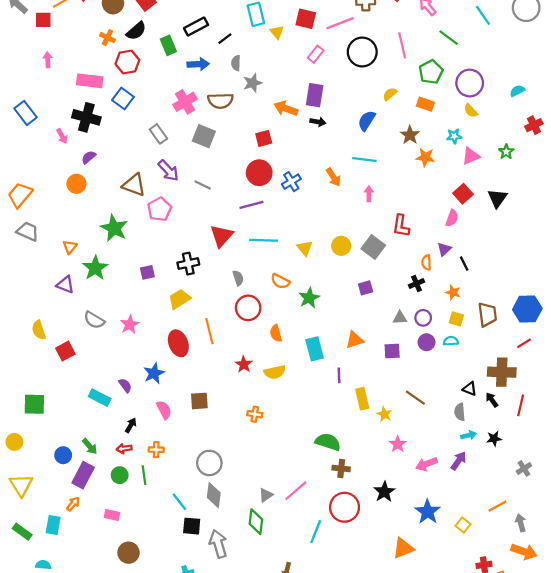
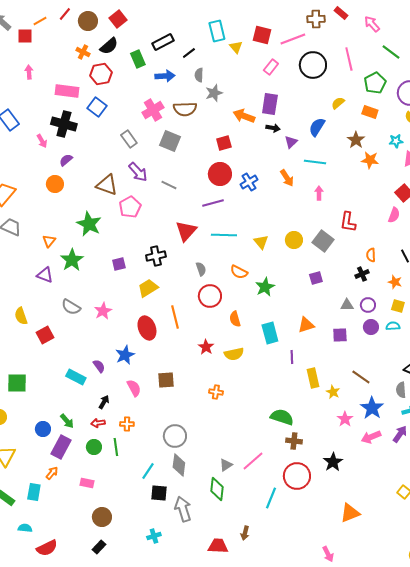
purple triangle: (444, 249) -> (291, 142), moved
cyan line: (179, 502) -> (148, 471), turned 72
blue star: (428, 512) -> (372, 408), moved

